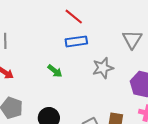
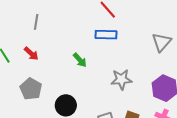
gray star: (103, 68) -> (121, 79), moved

